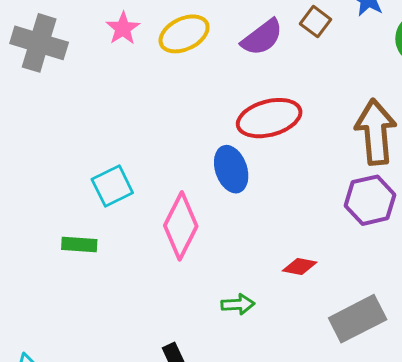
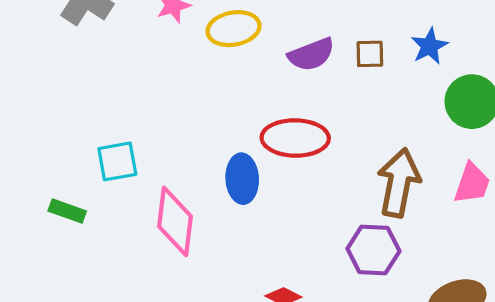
brown square: (316, 22) -> (370, 54), turned 36
pink diamond: (181, 226) -> (175, 221), turned -36

